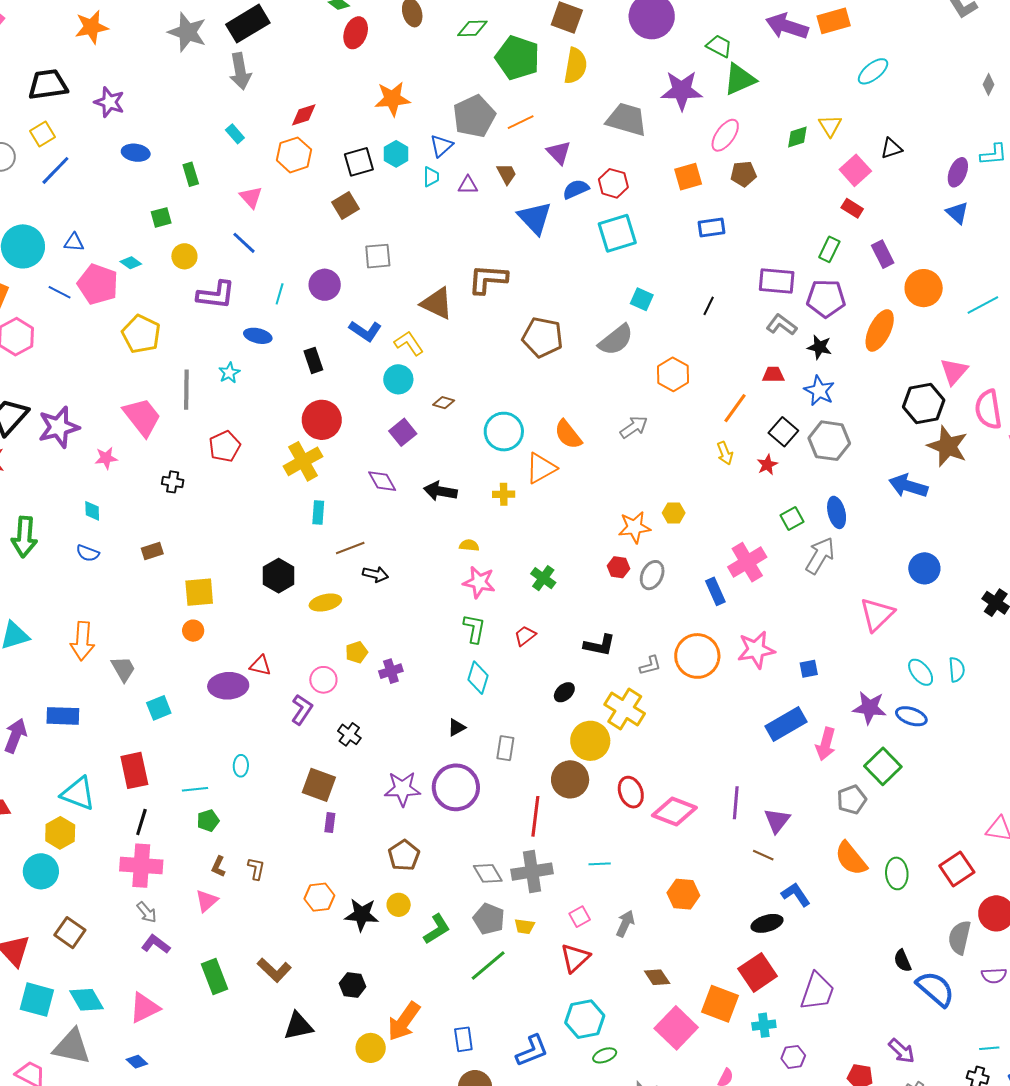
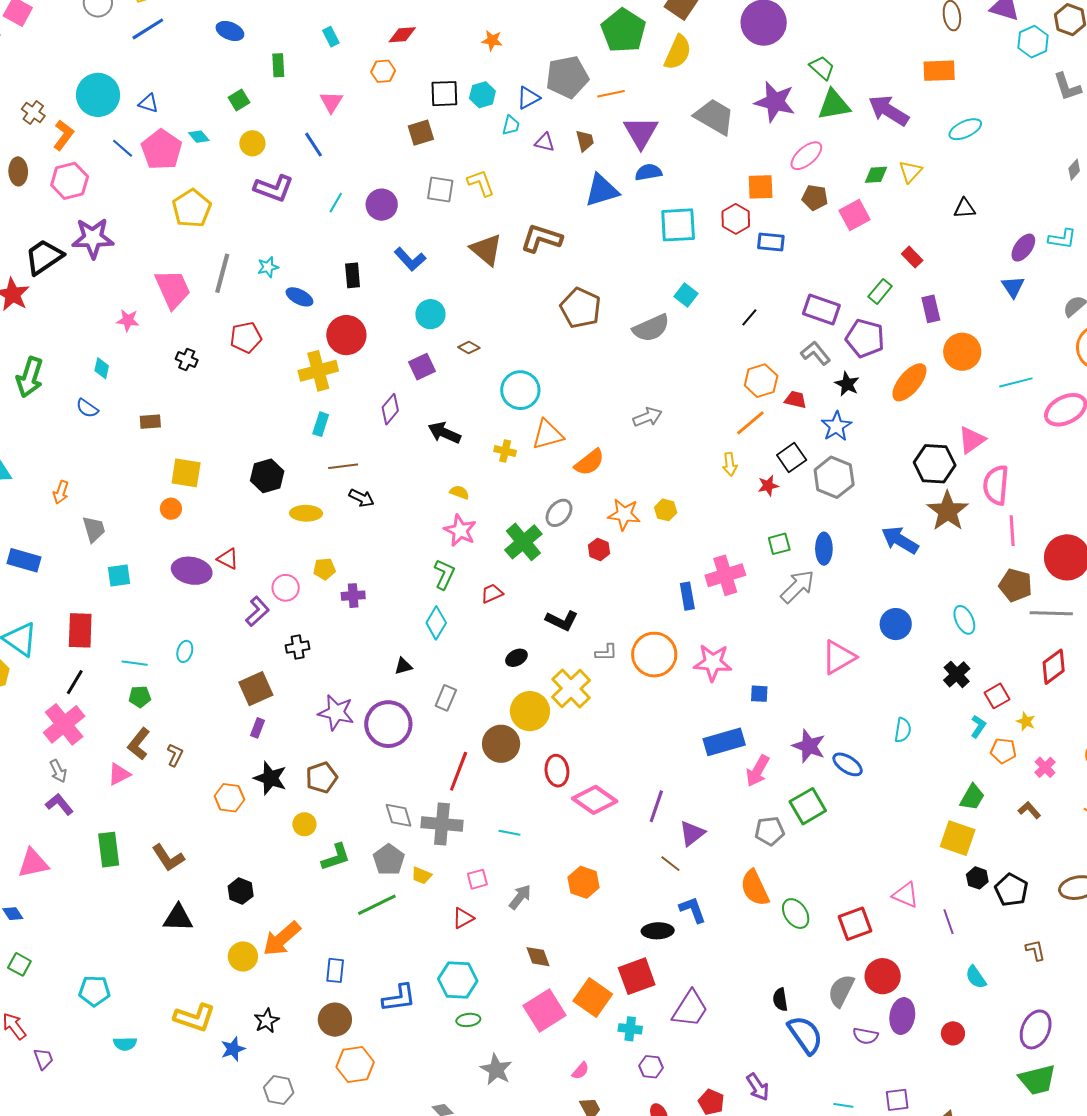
purple arrow: (787, 26) -> (889, 111), moved
orange star: (392, 99) -> (492, 40), size x0.6
purple triangle: (559, 152) -> (641, 132), size x1.4
orange hexagon: (294, 155) -> (383, 71), size x0.7
pink square: (855, 170) -> (855, 215), moved
red hexagon: (613, 183) -> (736, 219), moved
green square: (161, 217) -> (239, 100), turned -30
blue triangle: (535, 218) -> (602, 190), turned 42
blue ellipse: (258, 336) -> (299, 297), moved
yellow L-shape: (409, 343) -> (481, 183), moved
orange hexagon: (673, 374) -> (761, 381), moved
purple star: (59, 427) -> (93, 238), moved
orange semicircle: (568, 434) -> (589, 462), moved, turned -104
purple diamond: (382, 481) -> (390, 409), turned 56
gray ellipse: (652, 575) -> (559, 513), moved
green cross: (543, 578) -> (523, 542), size x1.5
orange arrow: (82, 641) -> (61, 492), size x0.6
cyan ellipse: (921, 672) -> (964, 620), moved
black cross: (349, 734) -> (298, 647), turned 30
brown square: (319, 785) -> (256, 689), turned 32
pink cross: (141, 866) -> (64, 724), turned 33
brown L-shape: (218, 867) -> (139, 744), size x1.5
green ellipse: (897, 873) -> (796, 914), turned -44
black star: (362, 915) -> (270, 778), moved
red triangle: (575, 958) -> (463, 918), size x0.7

